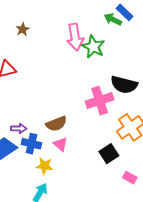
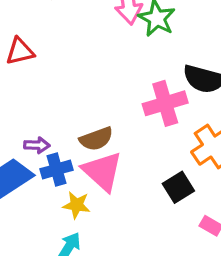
blue cross: (31, 144) -> (56, 170), turned -30
pink triangle: (61, 144) -> (102, 171), size x1.8

